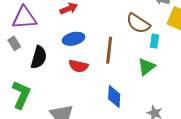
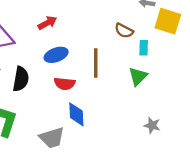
brown semicircle: (138, 23) -> (124, 31), size x0.7
blue diamond: (114, 96) -> (76, 114), moved

